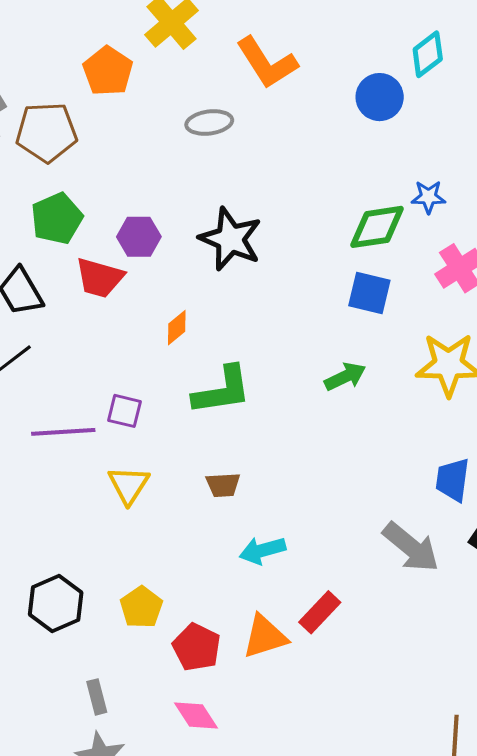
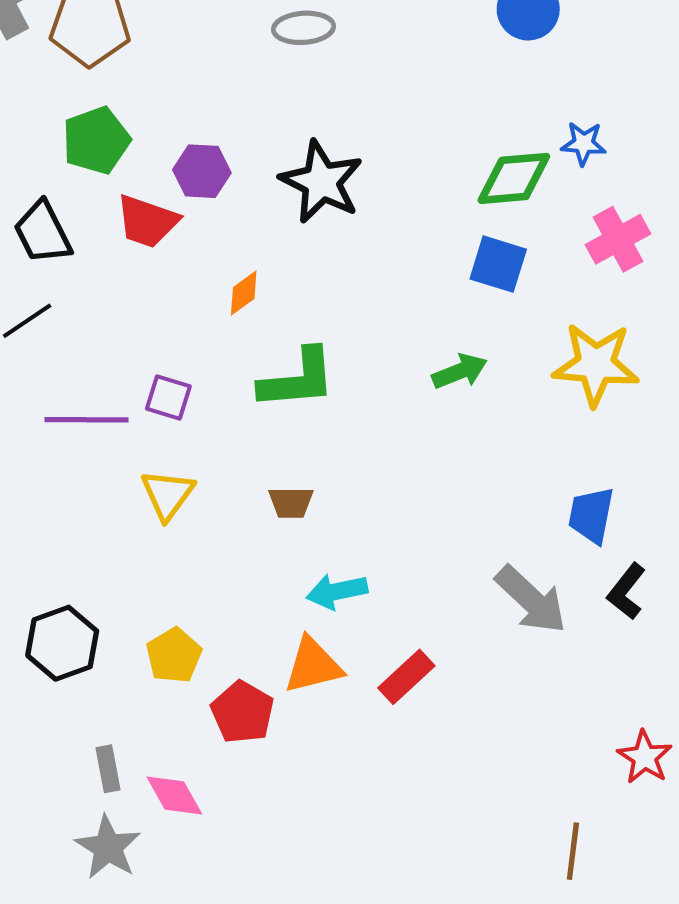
orange triangle: (265, 637) -> (313, 665), moved
pink diamond: (196, 716) -> (174, 796), moved

